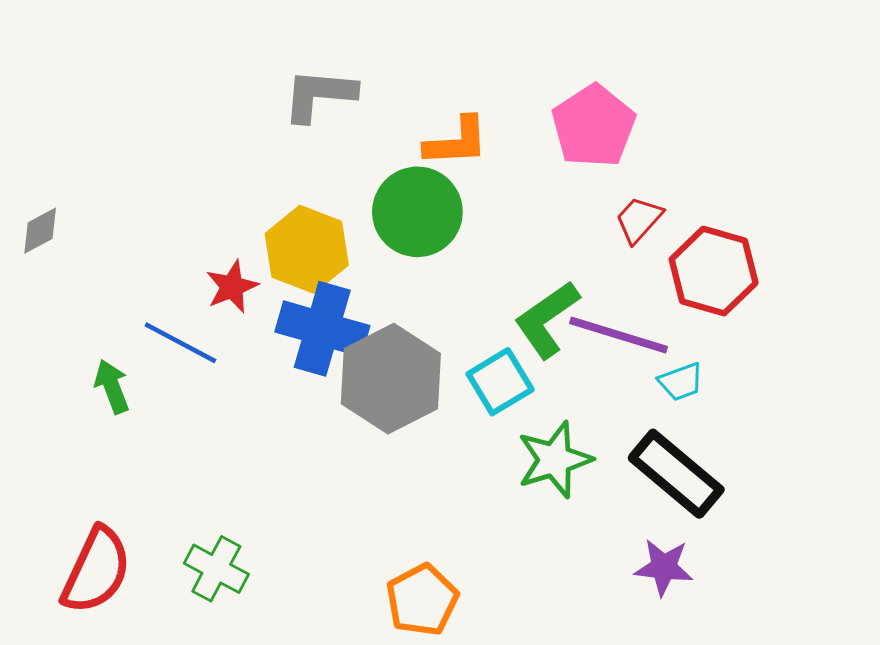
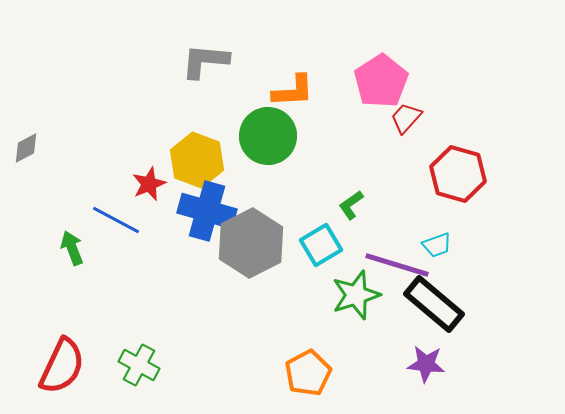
red trapezoid: (639, 220) -> (406, 118), moved
green L-shape: (547, 319) -> (351, 205), size x0.6
purple line: (618, 335) -> (397, 265), moved
orange pentagon: (422, 600) -> (308, 373), moved

